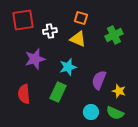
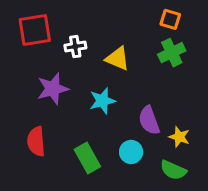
orange square: (81, 18) -> (170, 19), moved
purple semicircle: (99, 80) -> (149, 120), turned -42
green rectangle: (58, 92) -> (87, 158), moved, turned -54
cyan circle: (91, 112) -> (131, 152), moved

